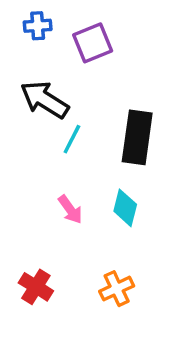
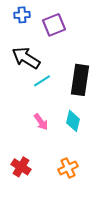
cyan line: (72, 139) -> (42, 81), turned 30

